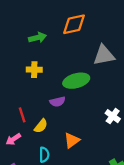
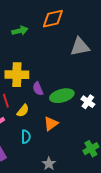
yellow cross: (34, 70) -> (17, 75), moved, size x1.6
green ellipse: (76, 81) -> (62, 96), moved
purple semicircle: (57, 102) -> (38, 89), turned 80

